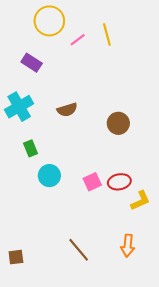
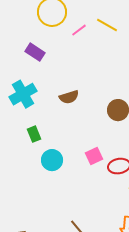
yellow line: (107, 34) -> (107, 25), turned -45
pink square: (92, 182) -> (94, 156), moved

